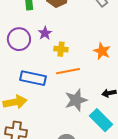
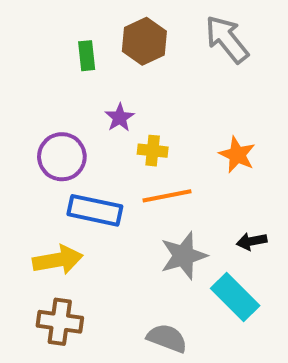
purple circle: (19, 39) -> (62, 157), moved

